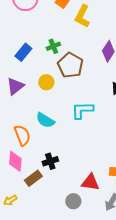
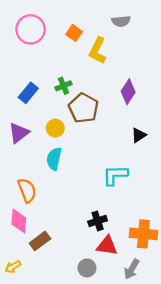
cyan L-shape: (82, 110) -> (115, 175), moved
cyan semicircle: (45, 120) -> (54, 159), moved, turned 72
black cross: (50, 161) -> (98, 221), moved

